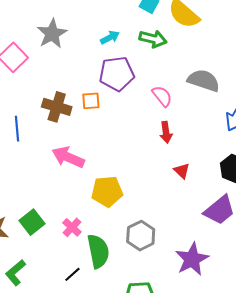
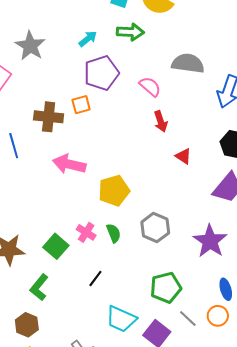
green square: (32, 222) -> (56, 246), moved
green semicircle: (98, 251) -> (114, 233), moved, size x0.6

